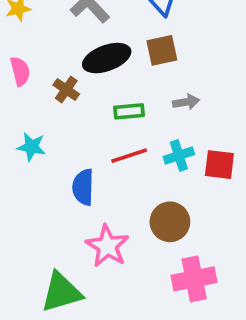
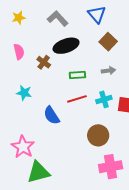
brown square: (162, 50) -> (108, 42), moved, turned -36
blue semicircle: (83, 187) -> (52, 115), turned -36
pink star: (107, 246) -> (23, 147), moved

